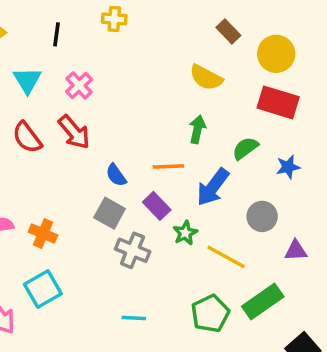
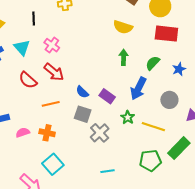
orange line: (168, 166) -> (51, 104), moved
purple rectangle: (157, 206) -> (107, 96), moved
gray cross: (133, 250) -> (100, 133), turned 36
green pentagon: (210, 314) -> (150, 160), turned 30

